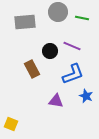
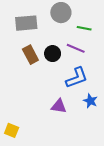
green line: (82, 18) -> (84, 28), moved
brown rectangle: (32, 69) -> (30, 55), moved

